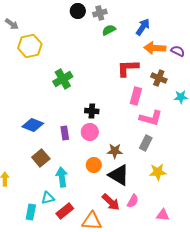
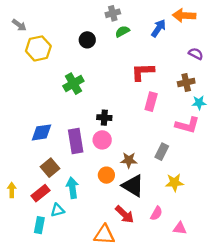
black circle: (78, 11) -> (87, 40), moved
orange arrow: (155, 48) -> (184, 15), moved
brown cross: (159, 78) -> (186, 82), moved, turned -35
pink L-shape: (151, 118) -> (187, 125), moved
blue diamond: (33, 125) -> (41, 132), turned -30
purple rectangle: (65, 133) -> (76, 141), size x1.6
pink semicircle: (133, 201) -> (156, 213), moved
red rectangle: (65, 211) -> (40, 193), moved

